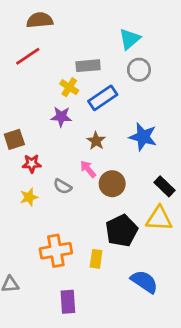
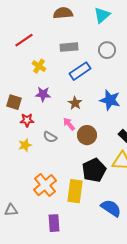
brown semicircle: (40, 20) -> (63, 13), moved
cyan triangle: (130, 39) -> (102, 15), moved
yellow cross: (69, 87) -> (39, 66), moved
purple star: (61, 117) -> (43, 94), moved
brown square: (14, 139) -> (14, 102), turned 35
orange cross: (56, 251) -> (45, 185), turned -30
yellow rectangle: (96, 259) -> (75, 191), size x1.6

